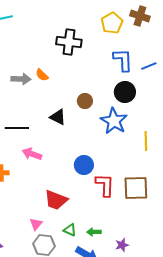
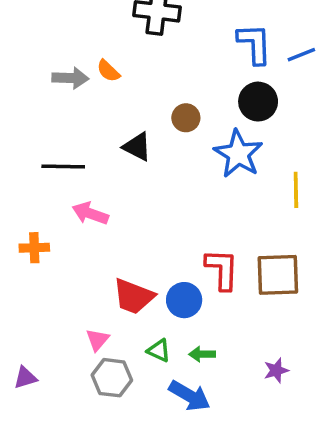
blue circle: (84, 165) -> (184, 300), moved
purple star: (122, 245) -> (276, 370), moved

